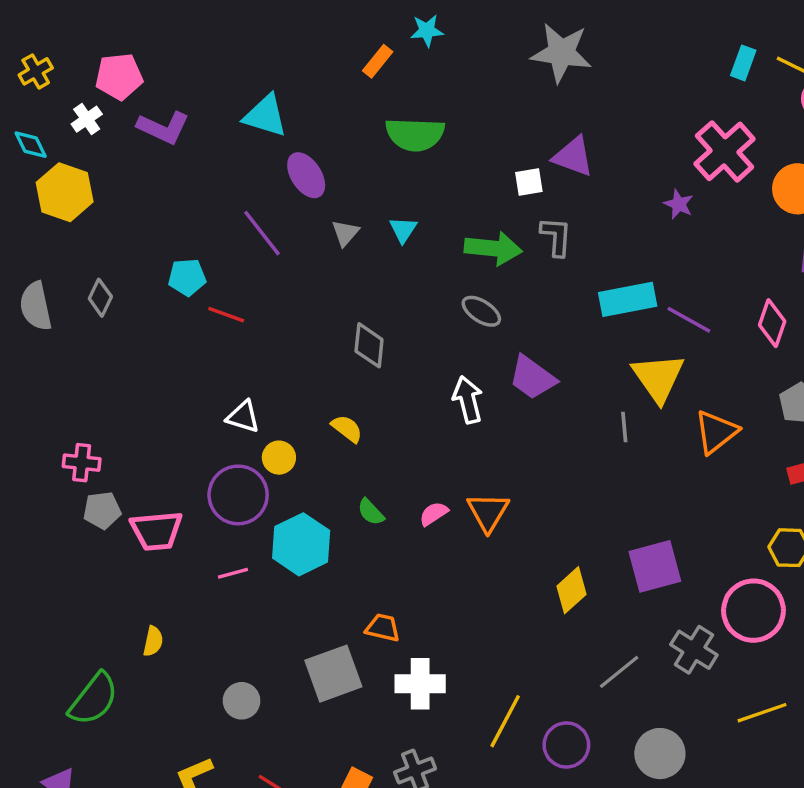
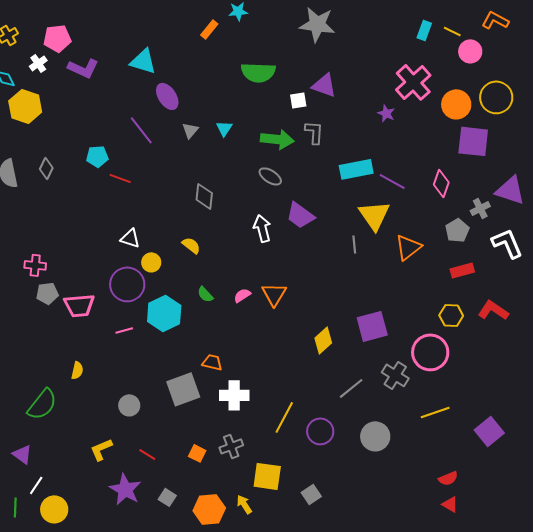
green semicircle: (415, 134) -> (258, 72), moved

